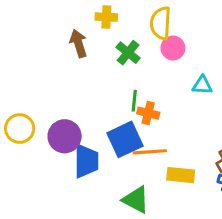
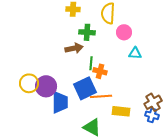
brown arrow: (78, 43) -> (74, 48), moved, turned 96
pink circle: (173, 48) -> (124, 32), moved
green cross: (128, 53) -> (87, 32), turned -35
yellow circle: (20, 129) -> (29, 83), moved

